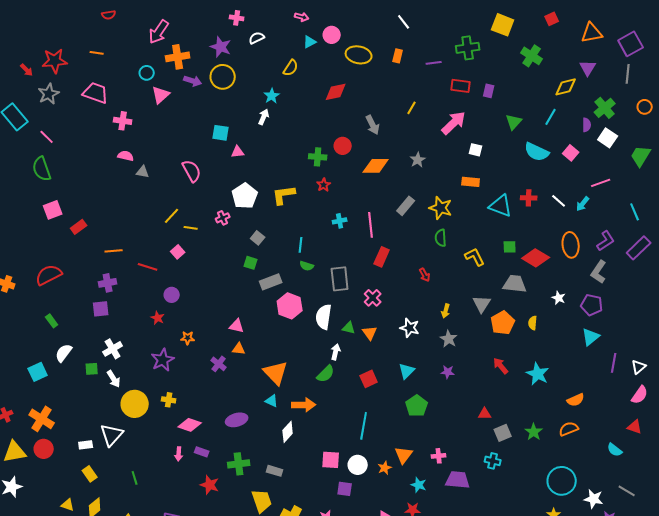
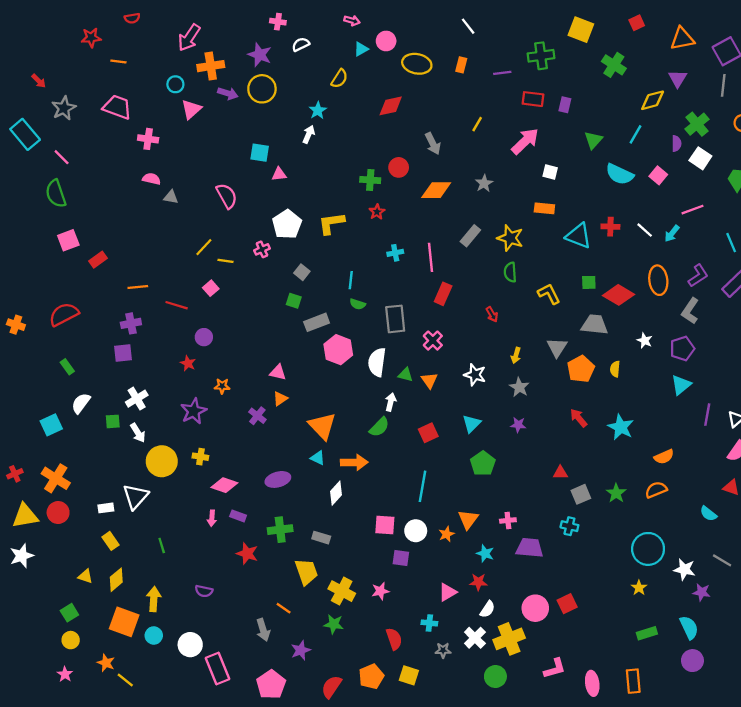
red star: (55, 61) -> (91, 38), moved, size x0.7
purple pentagon: (592, 305) -> (682, 349), turned -30
orange triangle: (239, 349) -> (280, 399), turned -40

